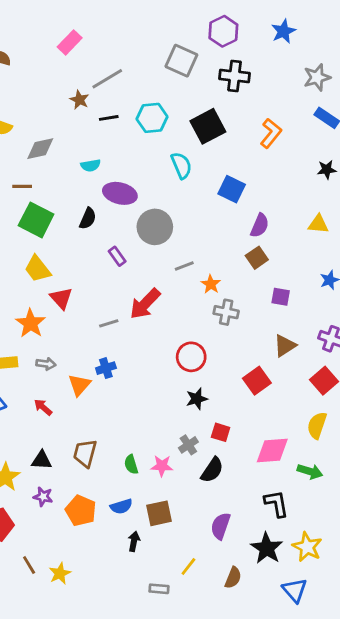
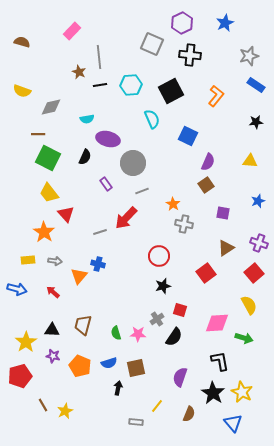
gray line: (107, 79) -> (99, 57), turned -65
gray line: (184, 266) -> (142, 191), moved
blue cross: (106, 368) -> (98, 264), turned 32
yellow semicircle: (317, 425) -> (249, 305), turned 132

